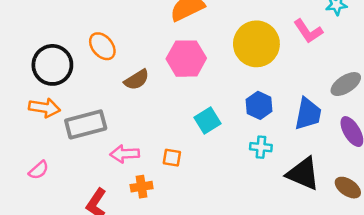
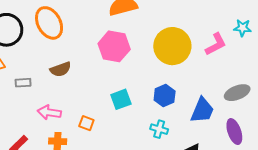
pink L-shape: (308, 31) -> (216, 44), turned -95
orange ellipse: (102, 46) -> (49, 23), size x1.4
brown semicircle: (137, 80) -> (61, 69), moved
gray rectangle: (86, 124) -> (23, 83), size x0.5

